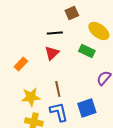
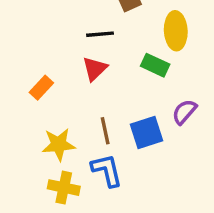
yellow ellipse: (99, 31) -> (176, 31), turned 50
blue square: (87, 108) -> (146, 132), moved

